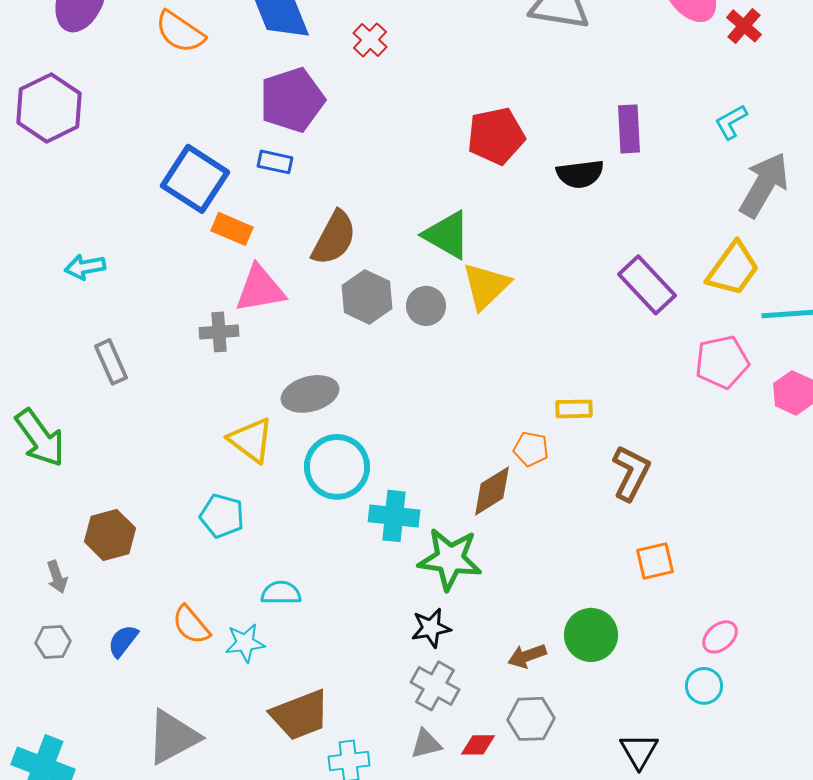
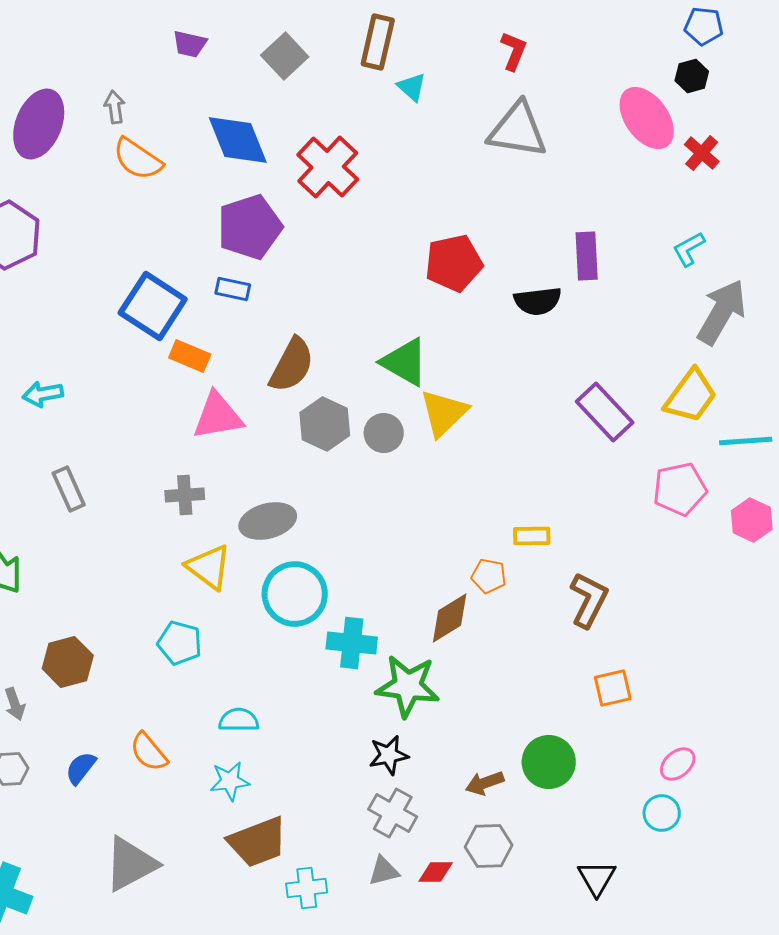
red cross: (370, 40) -> (328, 167), size x1.8
gray cross: (219, 332) -> (185, 495), moved
cyan star: (245, 643) -> (230, 781), moved

